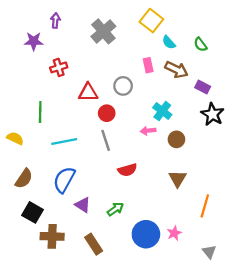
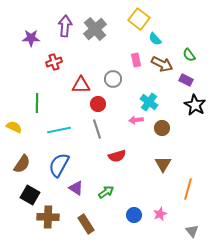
purple arrow: (55, 21) -> (65, 26), moved, size x1.5
green semicircle: (200, 45) -> (189, 55), moved
blue circle: (146, 234) -> (134, 215), size x0.6

